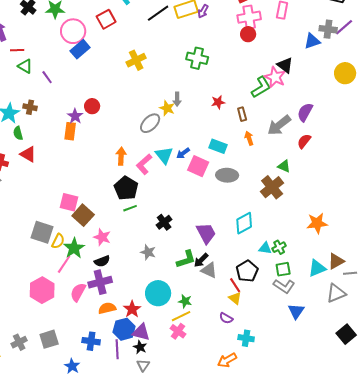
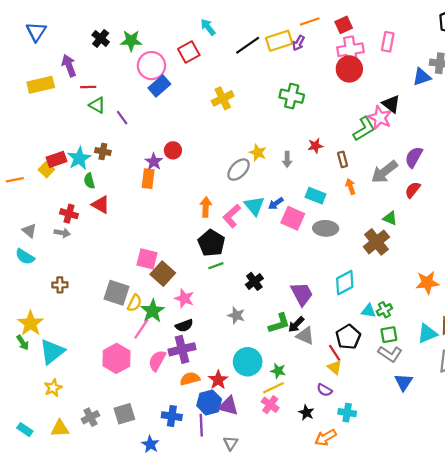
red circle: (248, 34) -> (349, 69), size x1.5
gray arrow: (177, 99) -> (287, 159), moved
black star: (140, 347) -> (306, 413), moved

